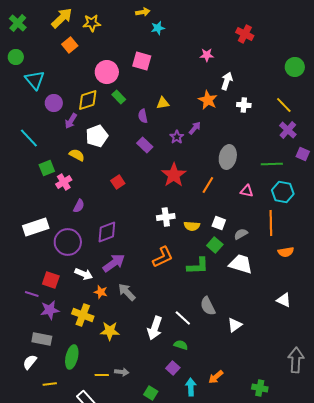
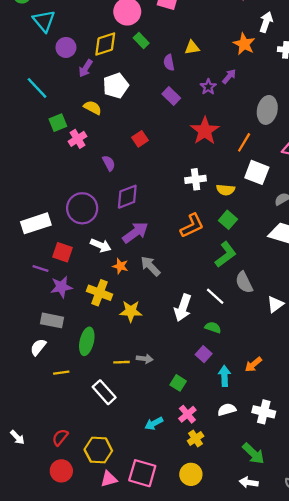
purple semicircle: (79, 206) -> (109, 163), moved, turned -56
white square: (219, 223) -> (257, 172), moved, size x1.5
white rectangle: (36, 227) -> (36, 223), moved
green square: (215, 245) -> (228, 220), moved
green L-shape: (198, 266) -> (226, 255), moved, turned -35

